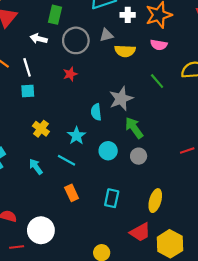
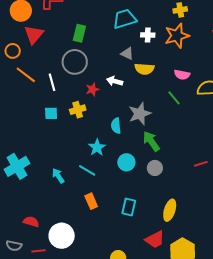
gray triangle: (106, 35) -> (127, 54), turned 40
white arrow: (39, 39) -> (115, 81), moved
gray circle: (76, 40) -> (75, 62), moved
pink semicircle: (159, 45) -> (182, 75), moved
cyan square: (28, 91) -> (51, 113), moved
yellow cross: (41, 129) -> (78, 110), moved, turned 35

